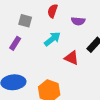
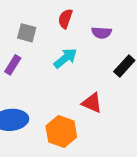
red triangle: (72, 58) -> (92, 103), moved

